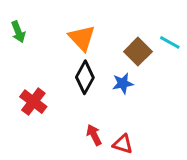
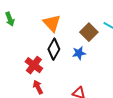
red cross: (33, 102) -> (34, 65), moved
red arrow: (94, 135) -> (38, 87), moved

